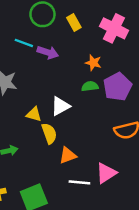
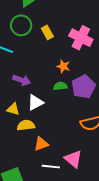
purple arrow: (48, 52) -> (22, 80), moved
yellow semicircle: (49, 133) -> (26, 125), turned -78
pink triangle: (106, 173) -> (73, 159), turned -48

